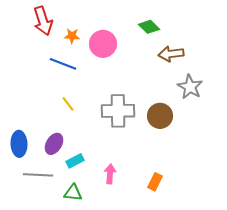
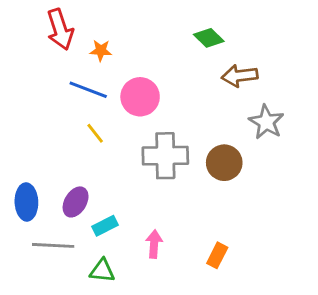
pink circle: (103, 44) -> (140, 97), moved
yellow line: (68, 104) -> (95, 133), moved

